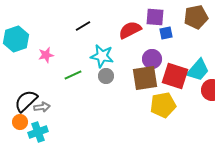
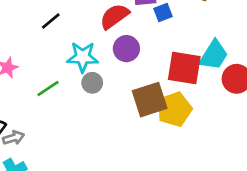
purple circle: (152, 59) -> (126, 49), moved
brown square: (145, 78) -> (150, 100), moved

